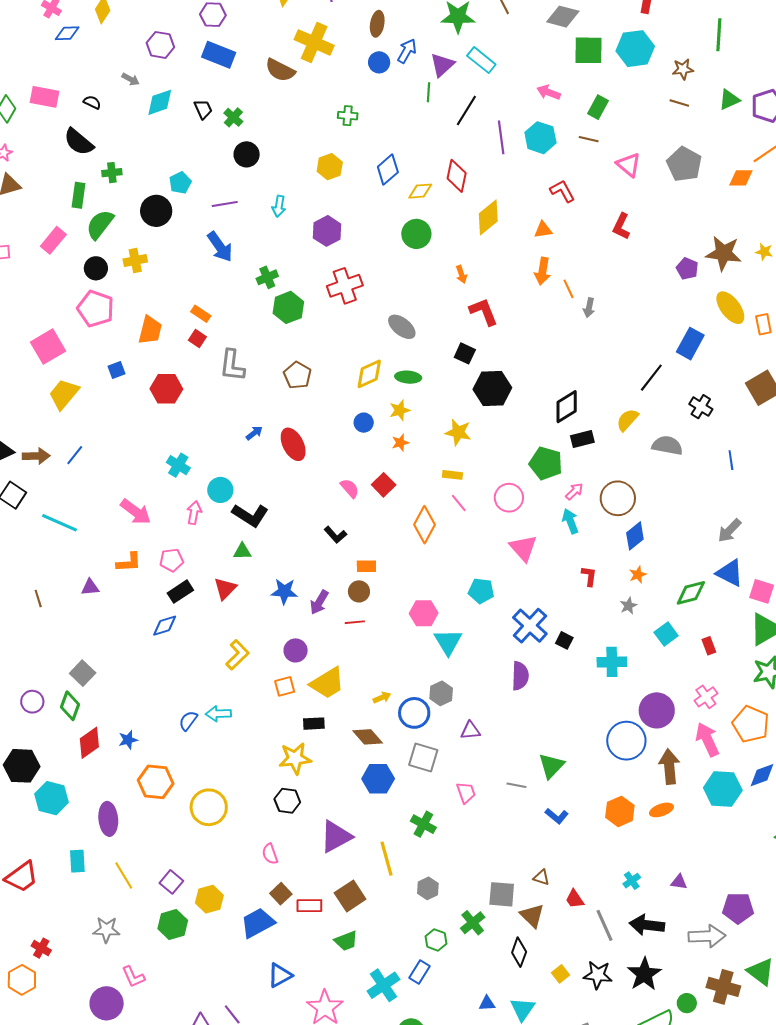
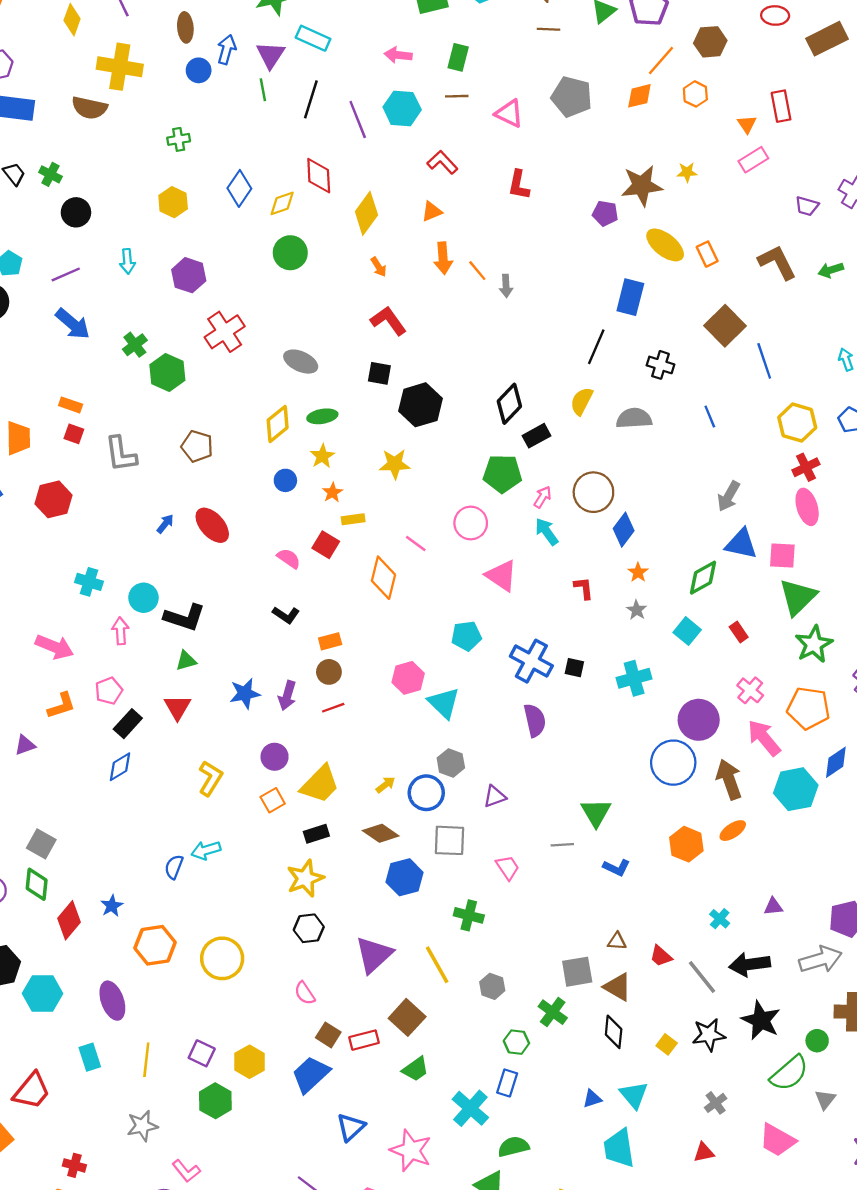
orange arrow: (461, 274) -> (379, 267), moved
yellow rectangle: (452, 475) -> (353, 519), moved
yellow line: (124, 876) -> (146, 1060), turned 52

